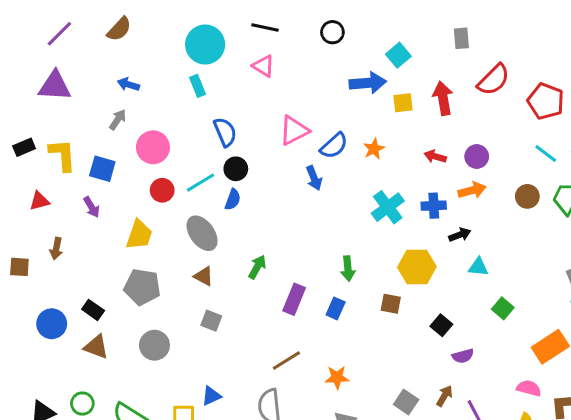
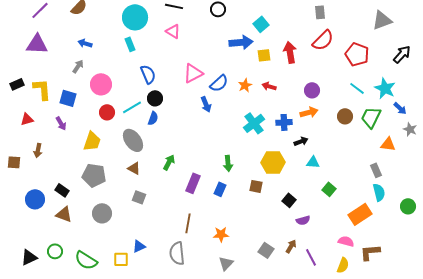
gray rectangle: (461, 38) -> (320, 12), moved
red arrow: (435, 156) -> (269, 86), moved
brown line: (286, 361) -> (188, 223), turned -48

